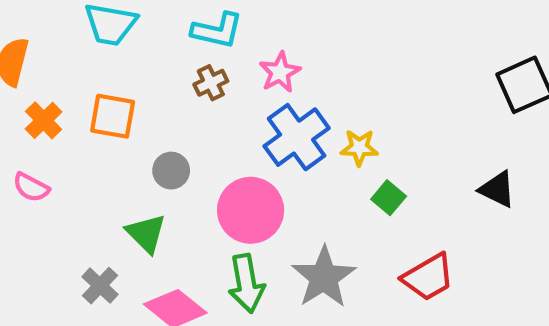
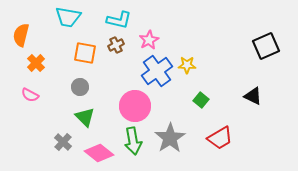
orange square: (113, 116) -> (85, 53), moved
yellow star: (359, 148) -> (187, 65), moved
gray circle: (171, 171) -> (80, 87), moved

